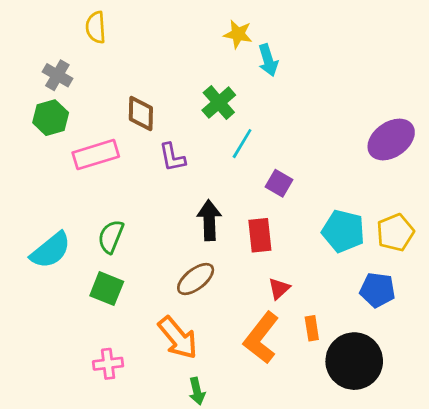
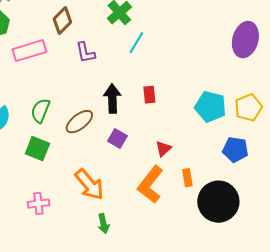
brown diamond: (141, 114) -> (62, 21), turned 44
purple ellipse: (391, 139) -> (245, 40), turned -40
purple square: (279, 183) -> (117, 139), moved
red rectangle: (260, 235) -> (149, 95), moved, size x0.7
brown ellipse: (196, 279) -> (79, 122), moved

